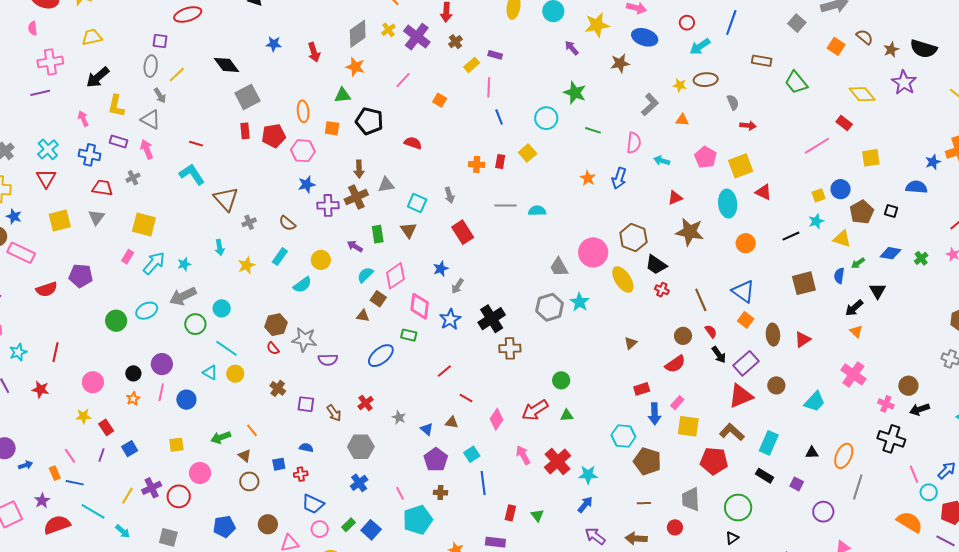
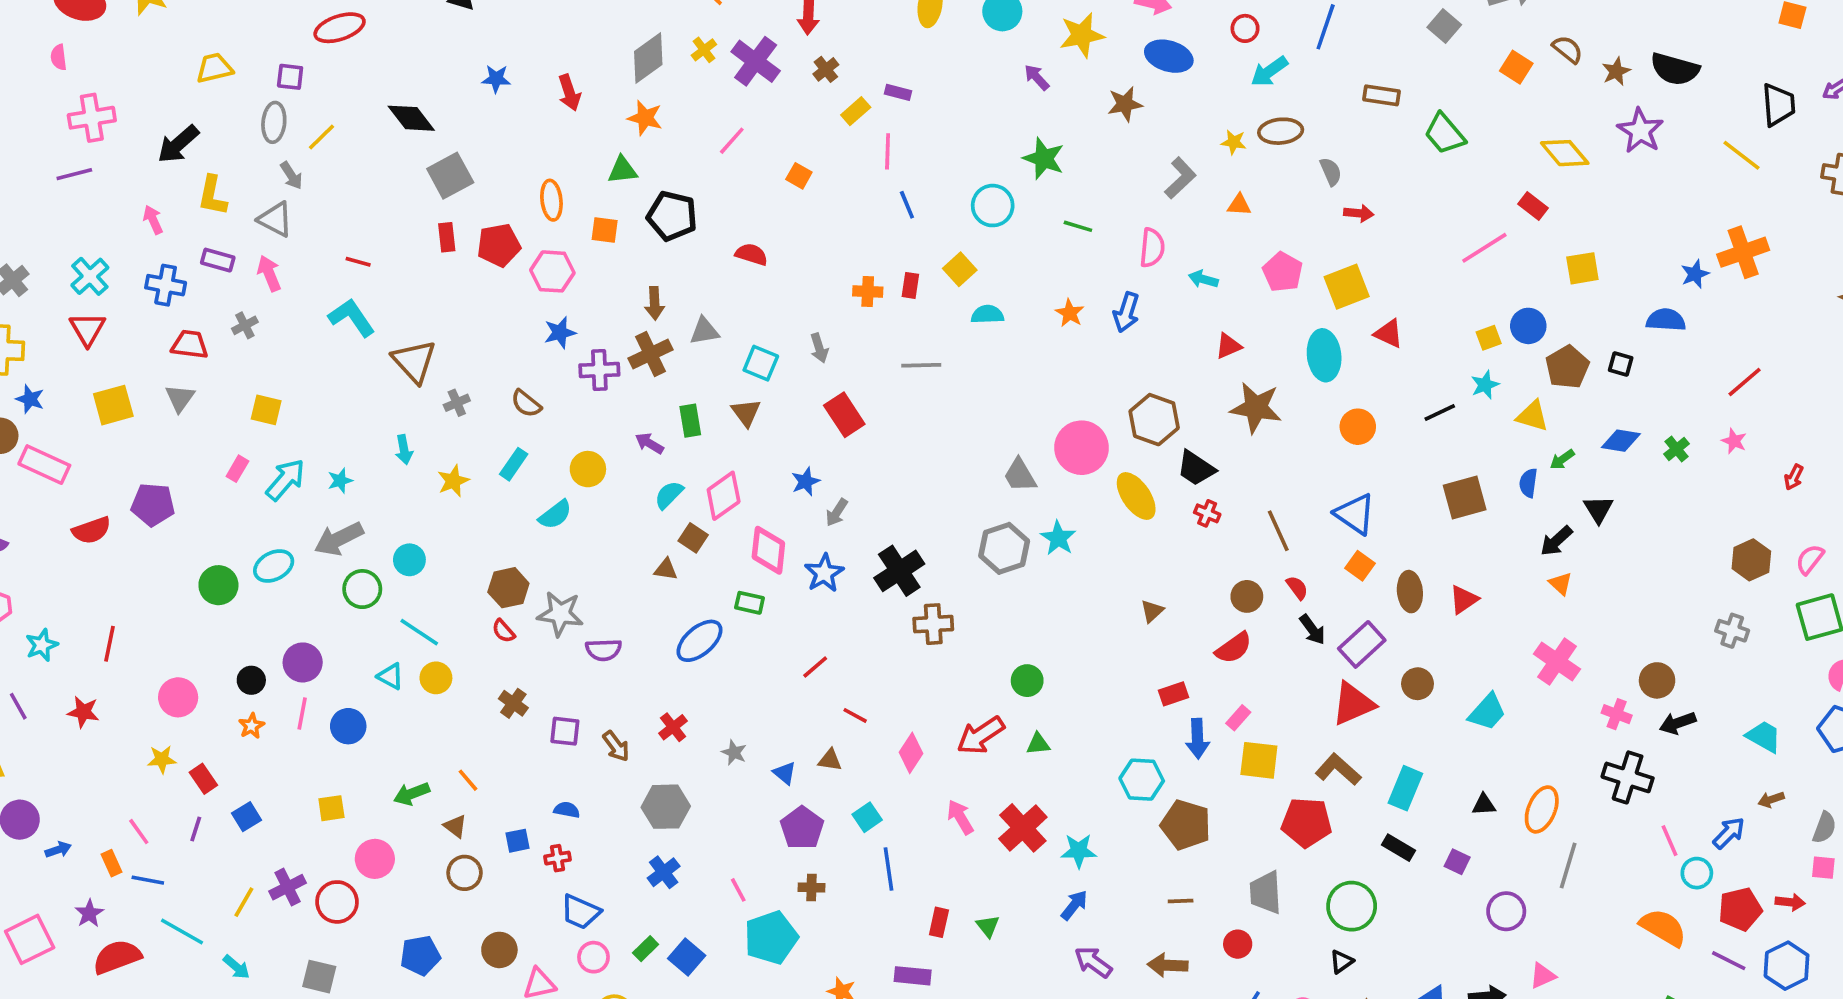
yellow trapezoid: (92, 37) -> (214, 68), moved
cyan semicircle: (537, 211) -> (987, 314), moved
yellow square: (144, 225) -> (266, 410), size x0.7

